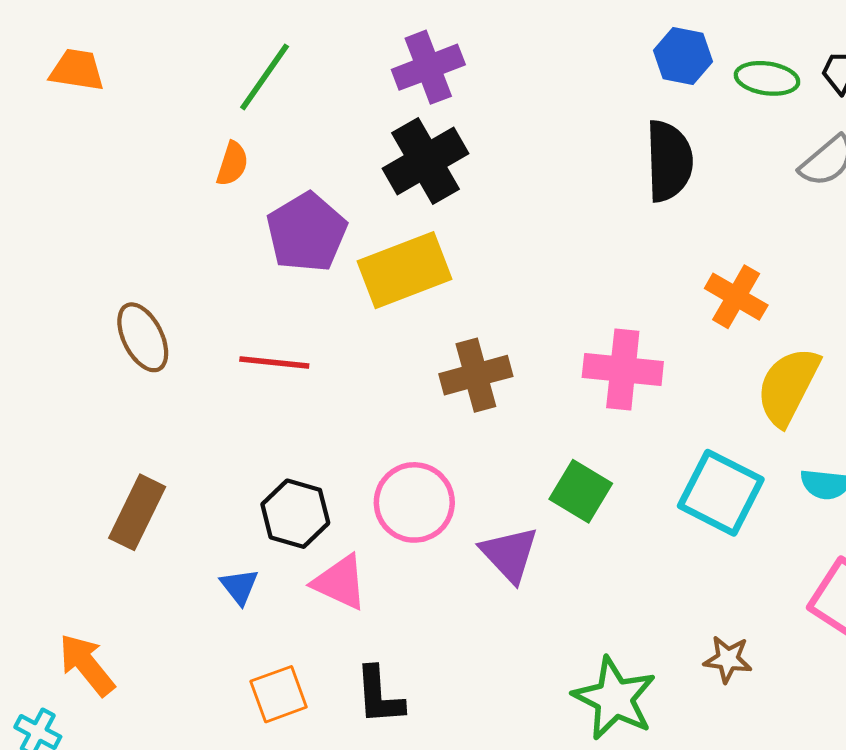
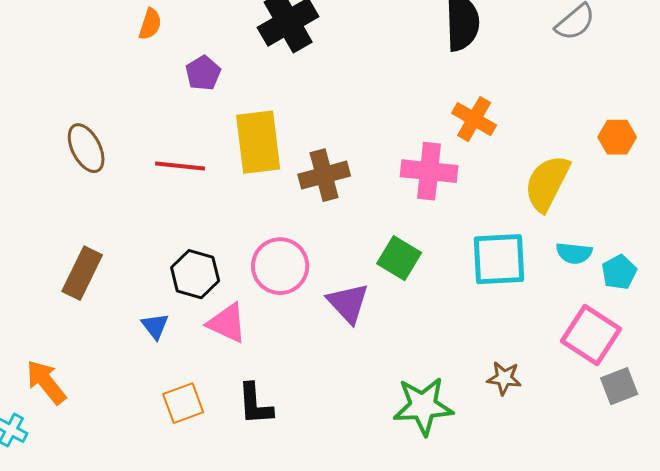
purple pentagon: (307, 232) -> (203, 73), size x0.6
yellow rectangle: (404, 270) -> (258, 142), moved, turned -76
orange cross: (736, 297) -> (474, 119), moved
cyan square: (721, 493) -> (499, 259), turned -30
green star: (614, 698) -> (423, 406), turned -30

